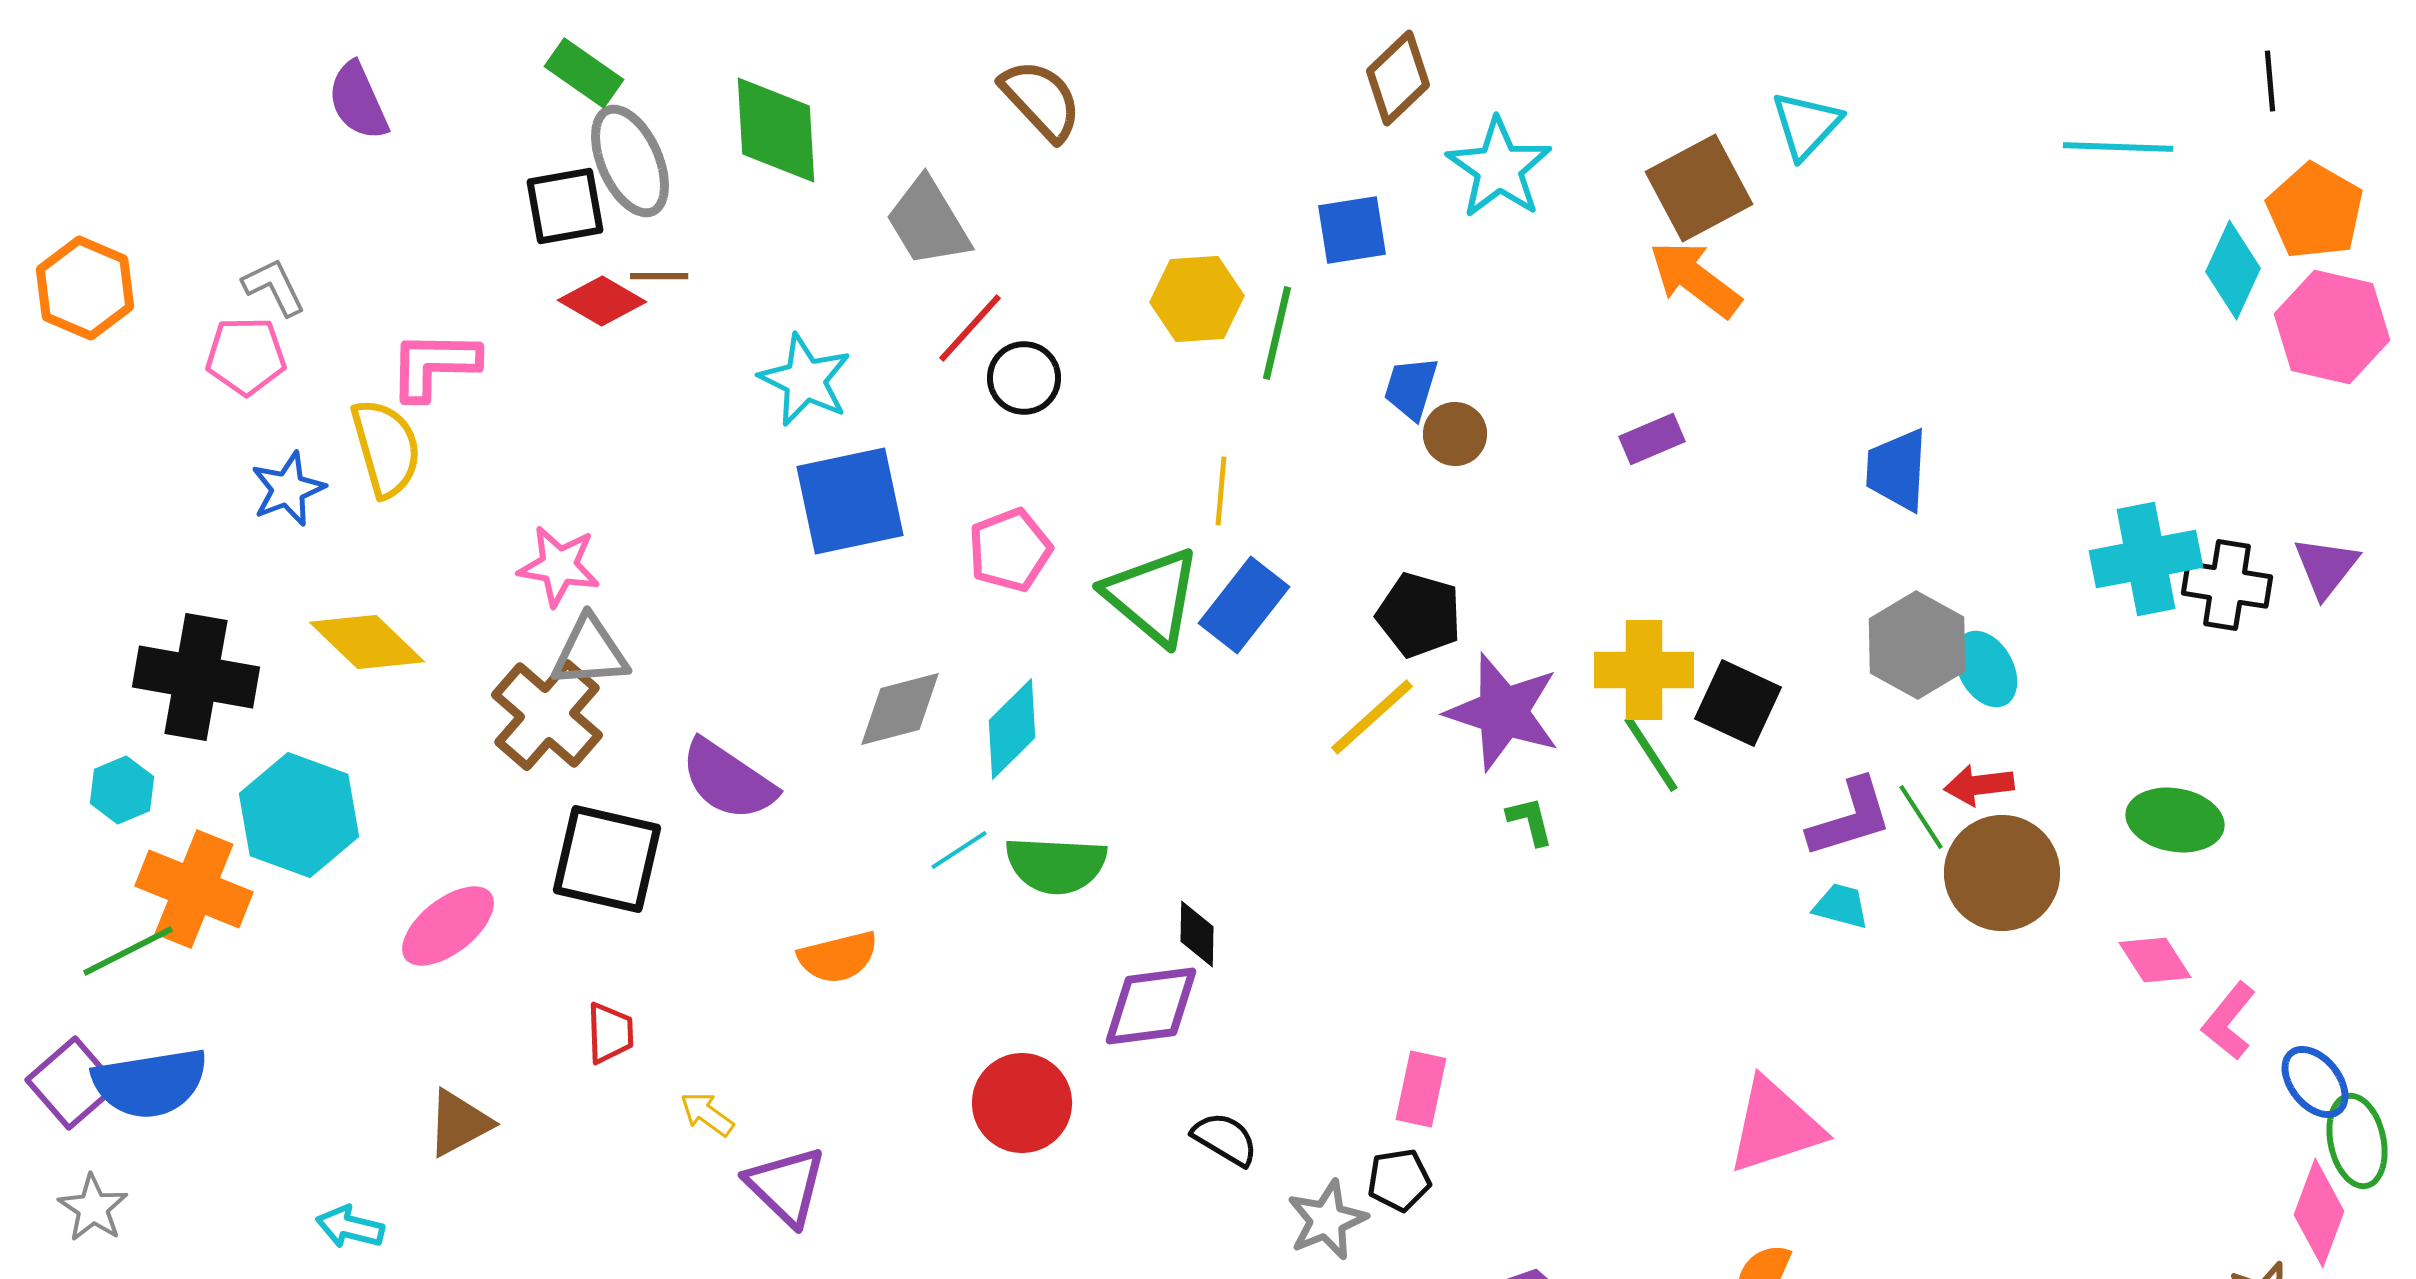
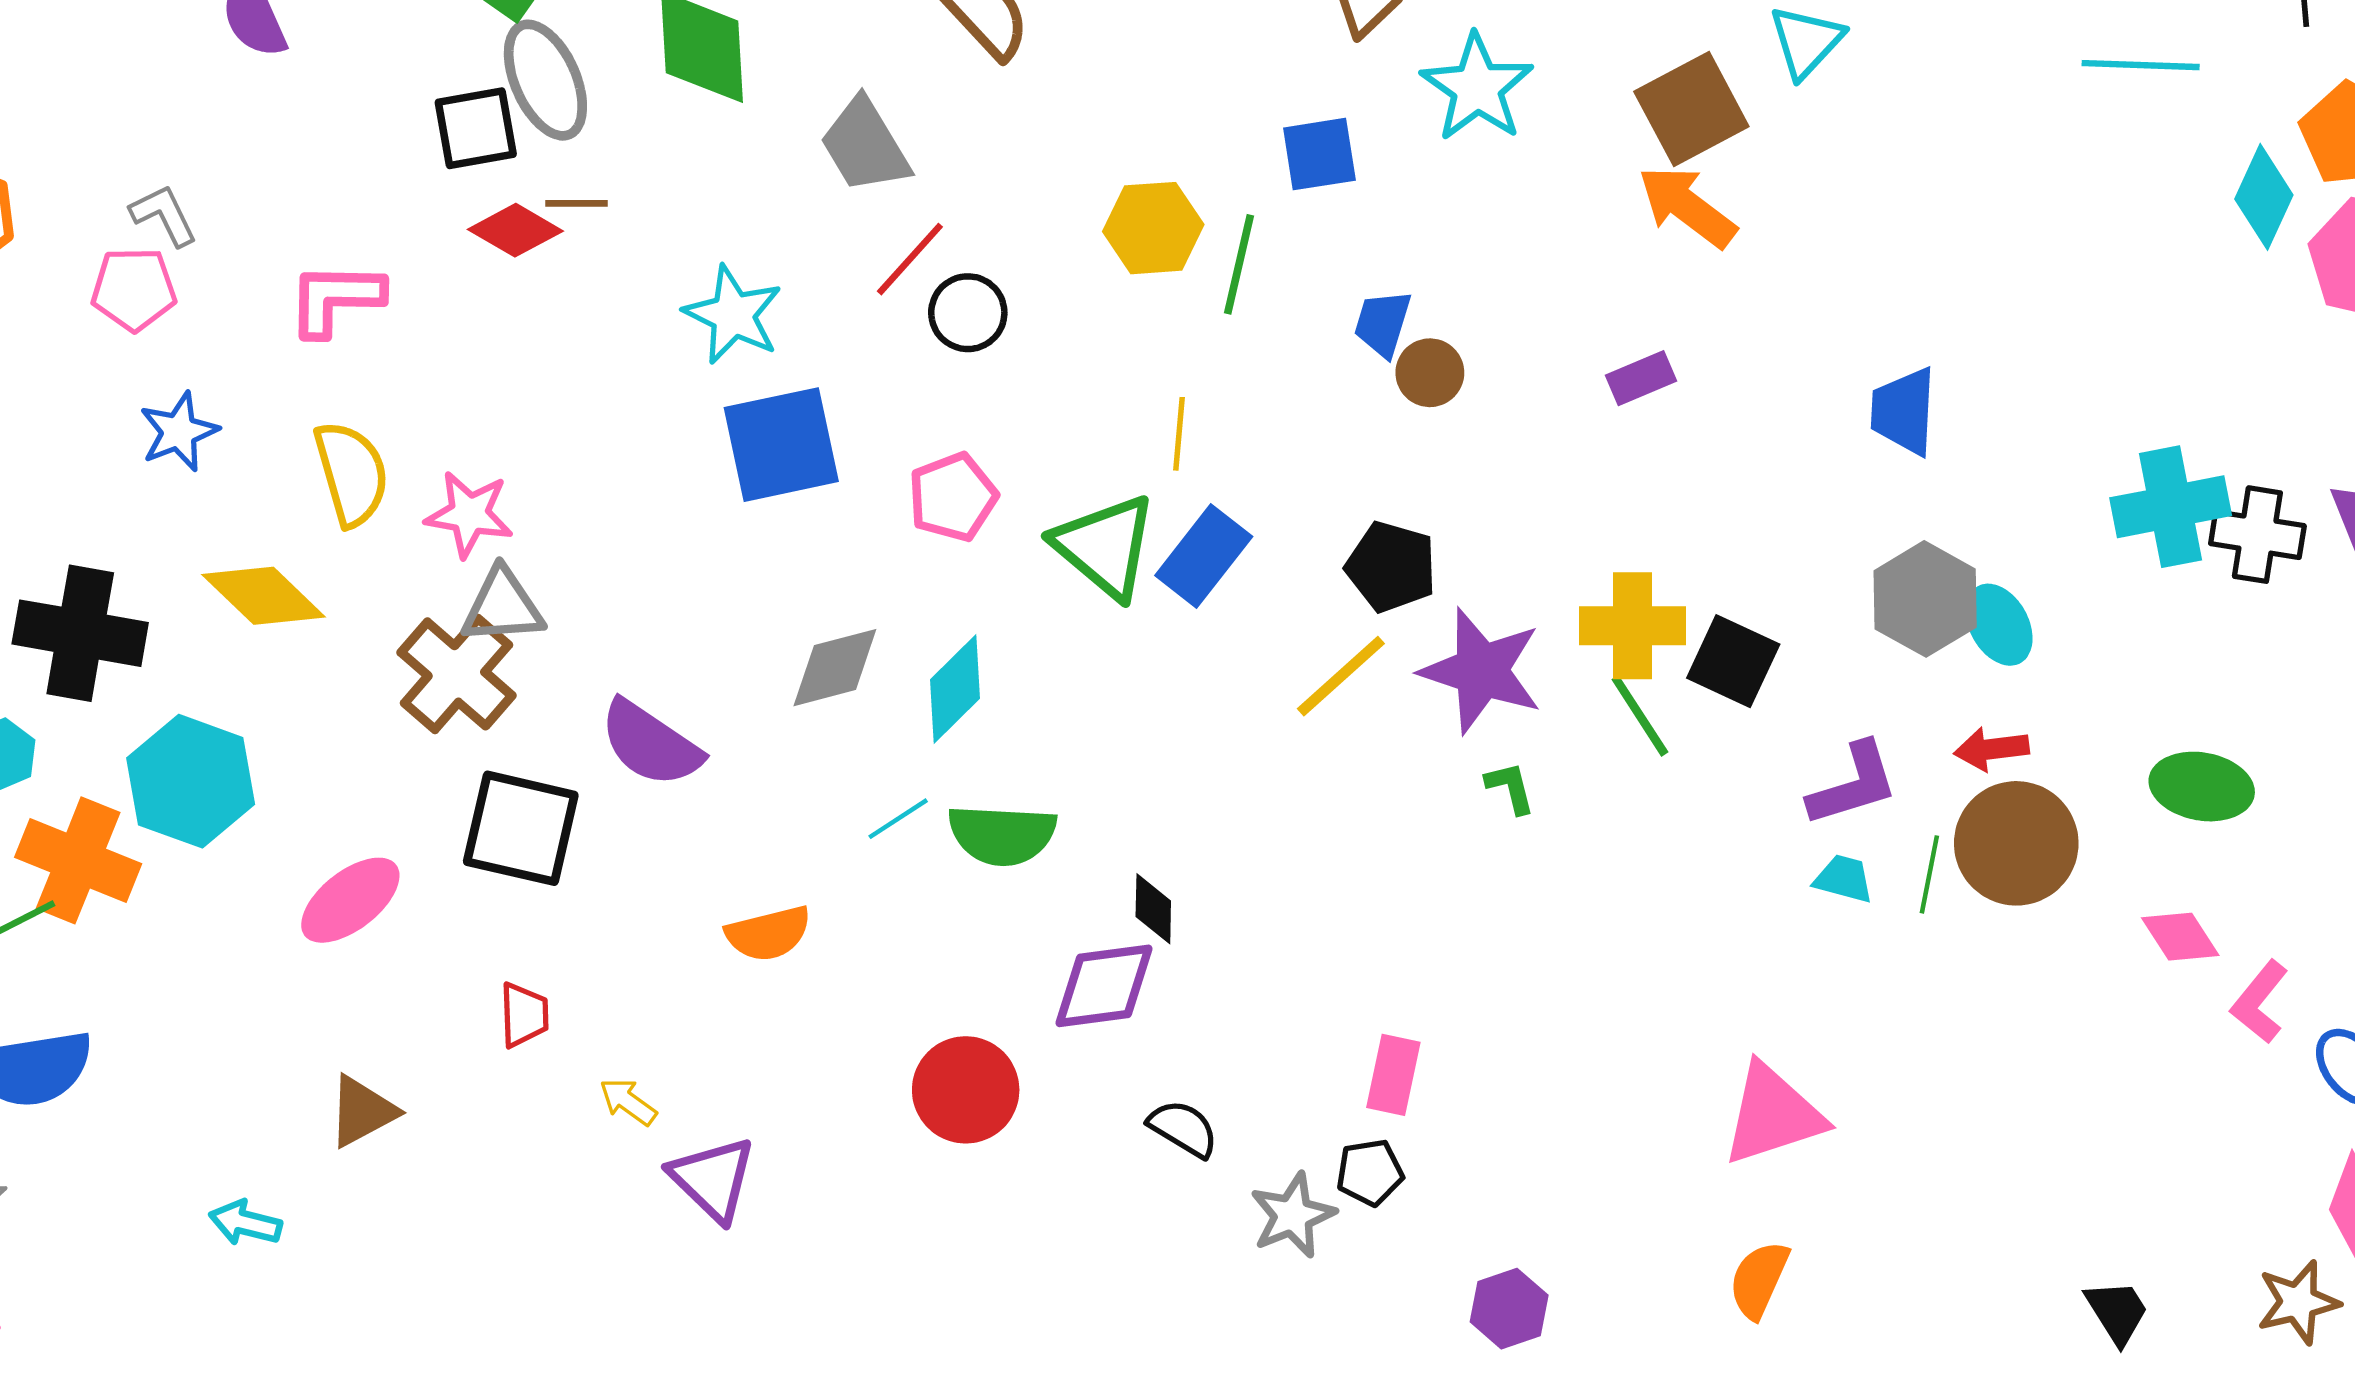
yellow semicircle: (386, 448) -> (351, 473), moved
green line: (1921, 817) -> (1929, 874), moved, turned 44

